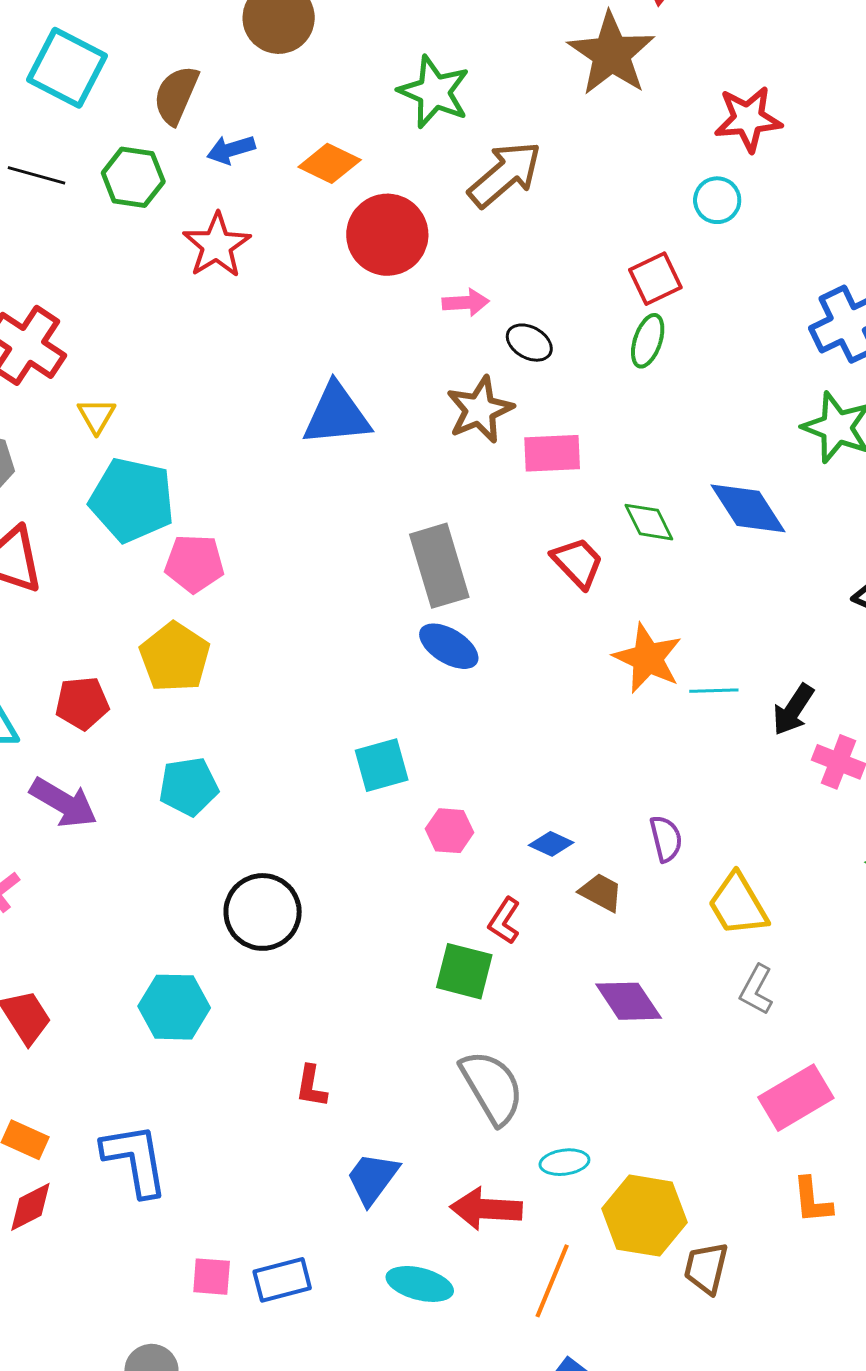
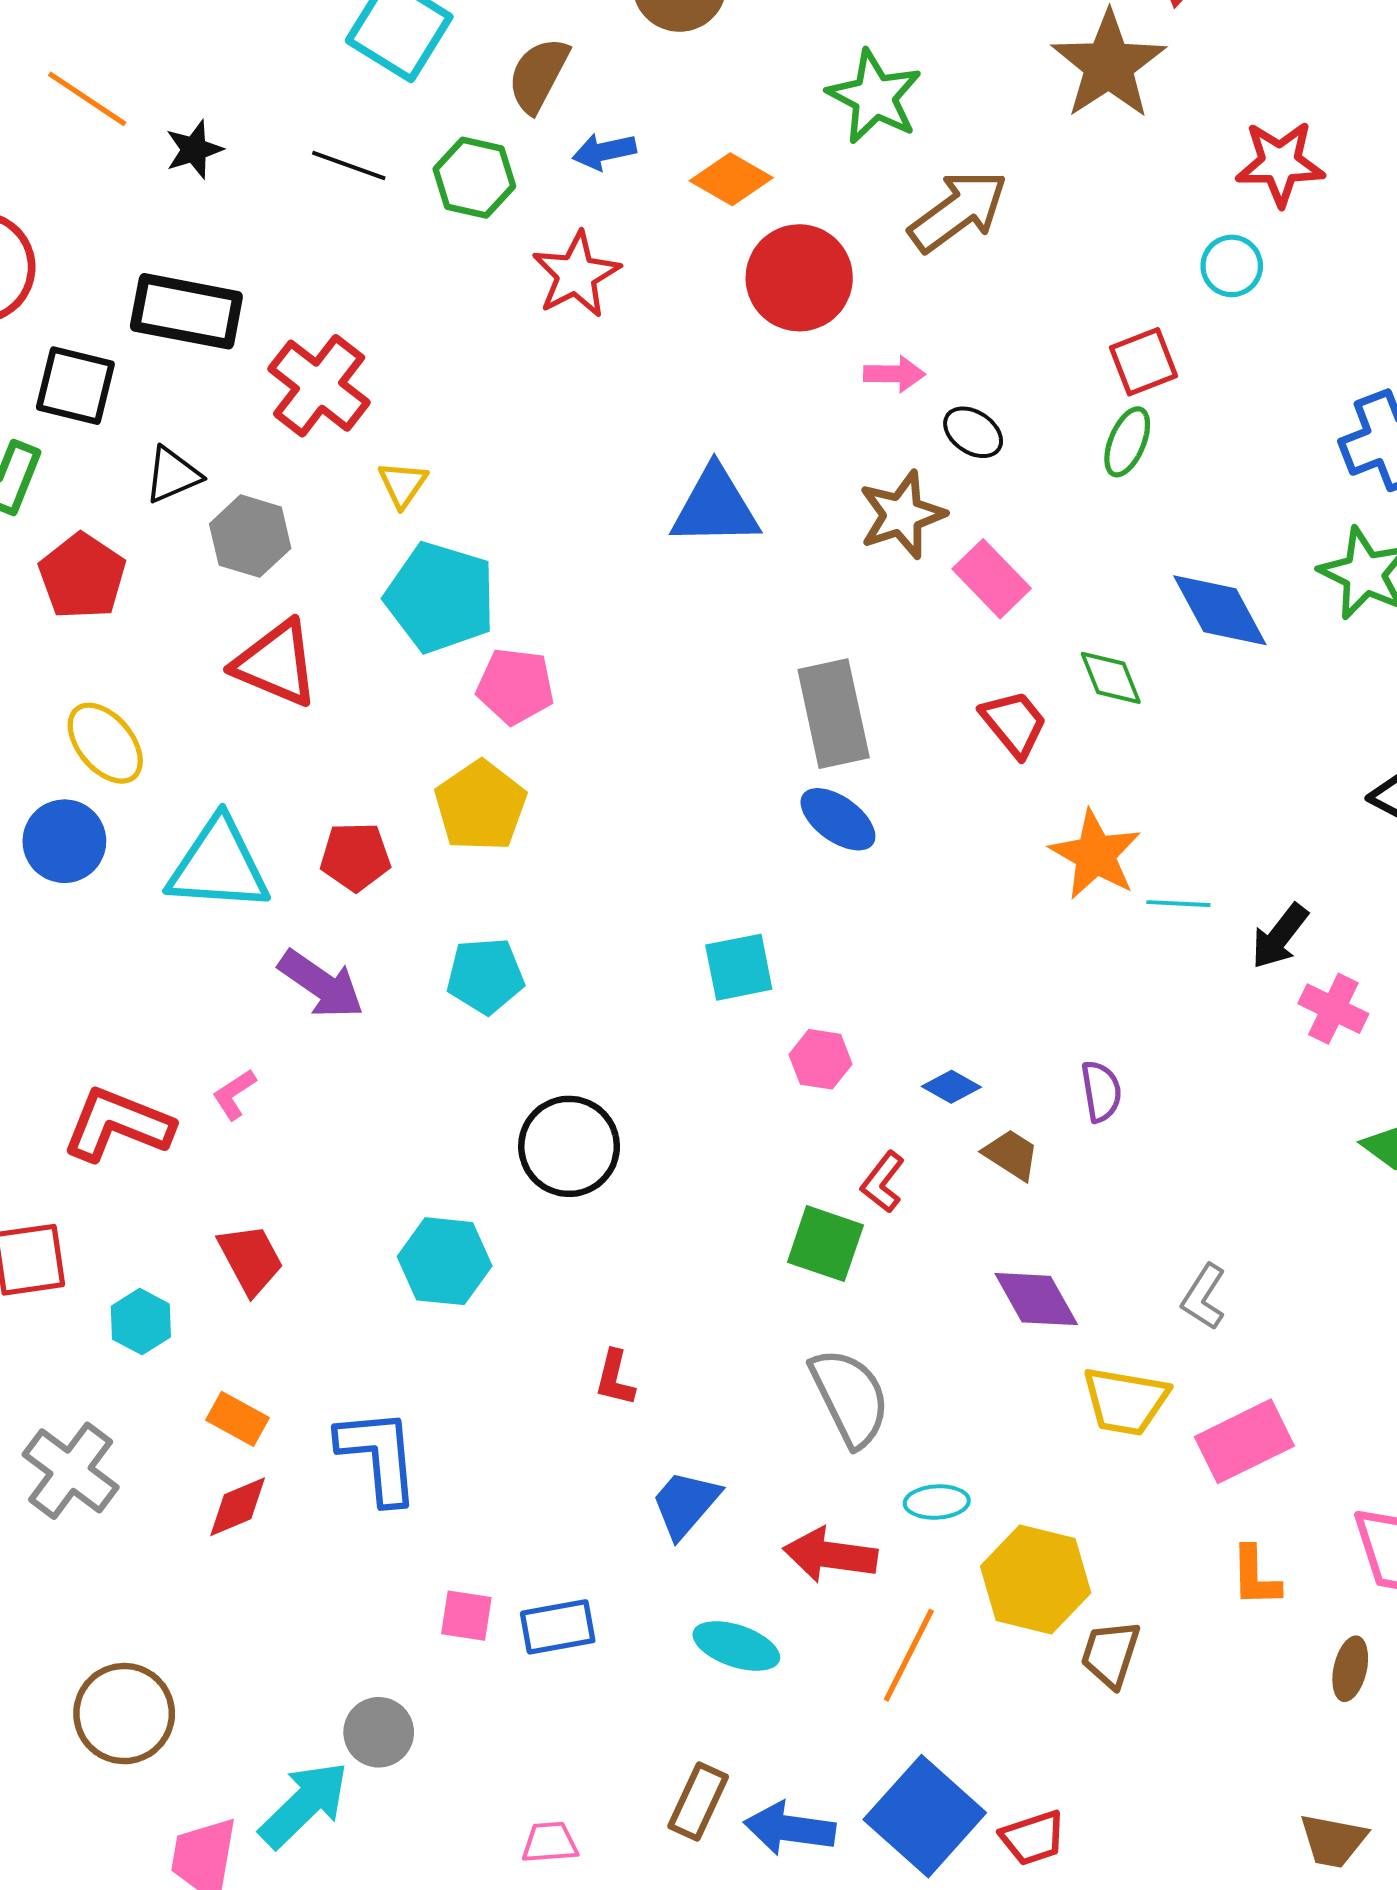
pink rectangle: (552, 453) -> (992, 579), turned 44
blue diamond: (748, 508) -> (1220, 610), moved
yellow trapezoid: (738, 905) -> (1125, 1401), moved, turned -54

